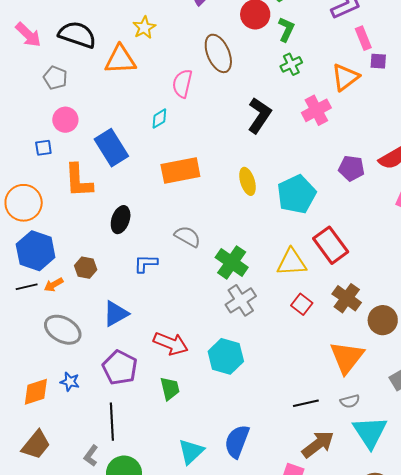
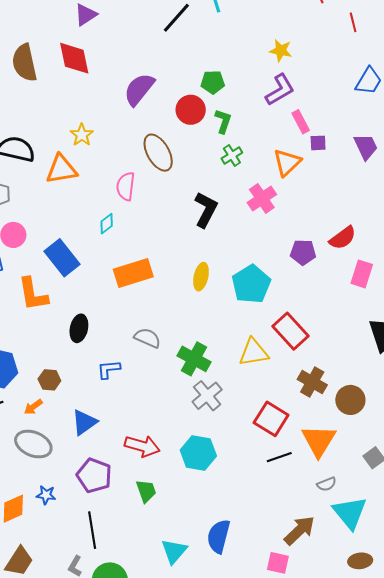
yellow ellipse: (247, 181) -> (201, 277), turned 36
orange arrow: (54, 285) -> (33, 407), moved
red square: (302, 304) -> (271, 419), moved, size x1.6
black line: (306, 403) -> (279, 457), moved

